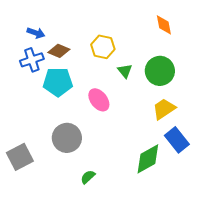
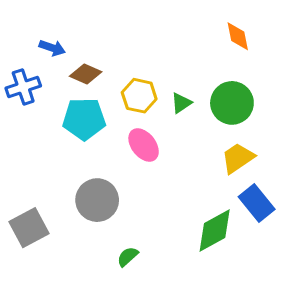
yellow hexagon: (103, 47) -> (139, 96), moved
blue cross: (32, 60) -> (23, 87), moved
green triangle: (125, 71) -> (181, 103), turned 35

